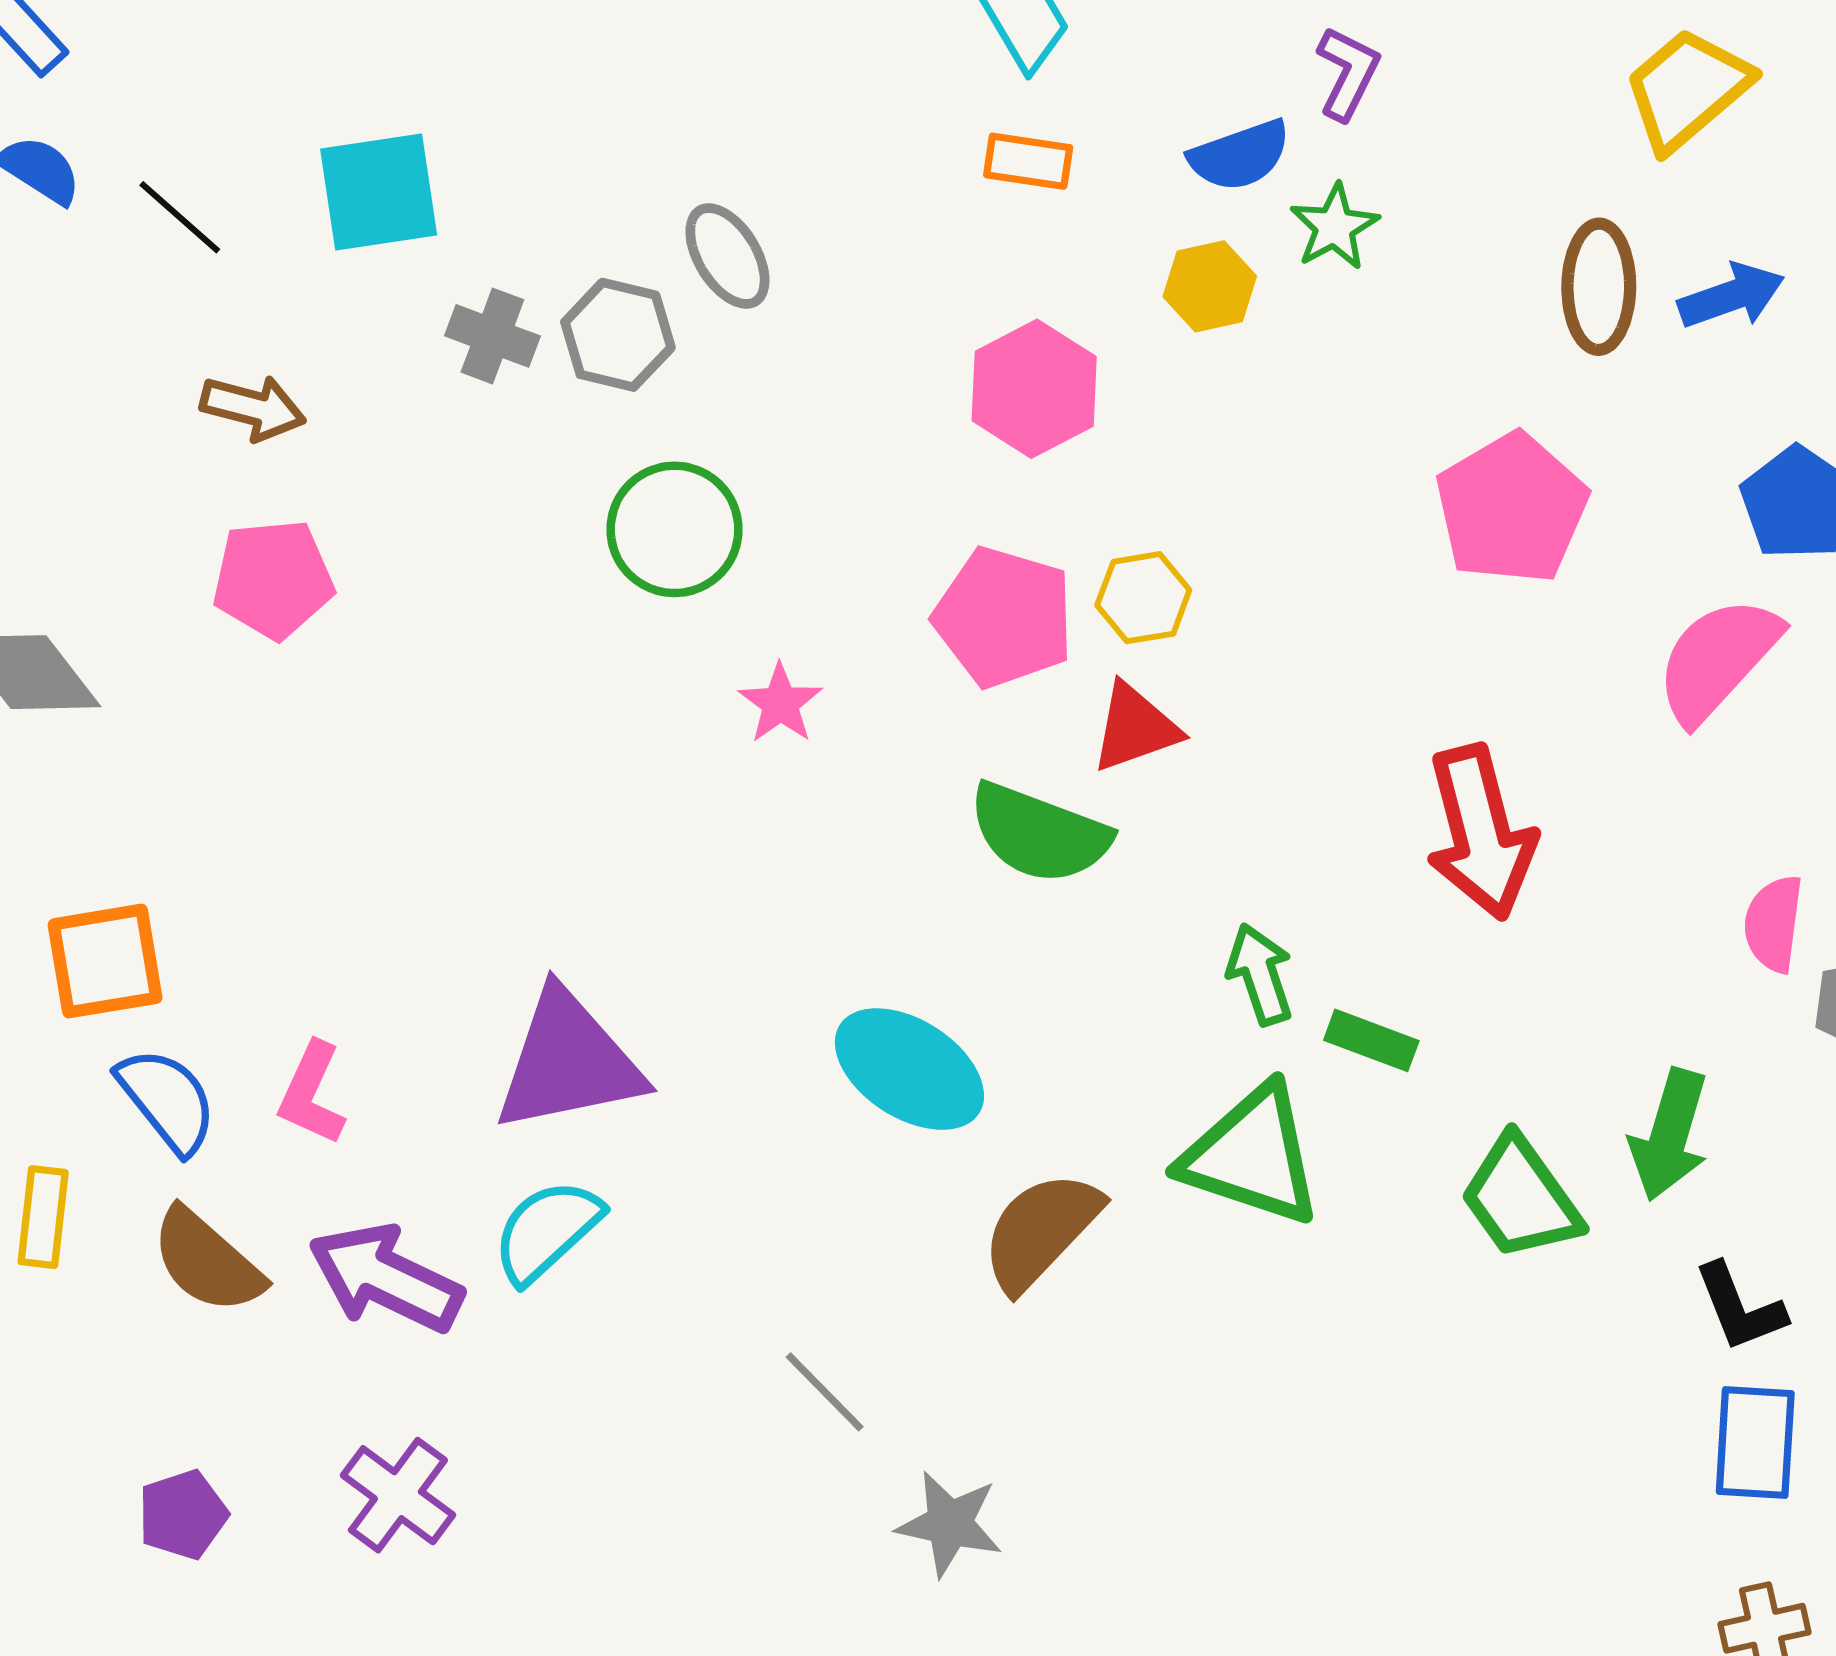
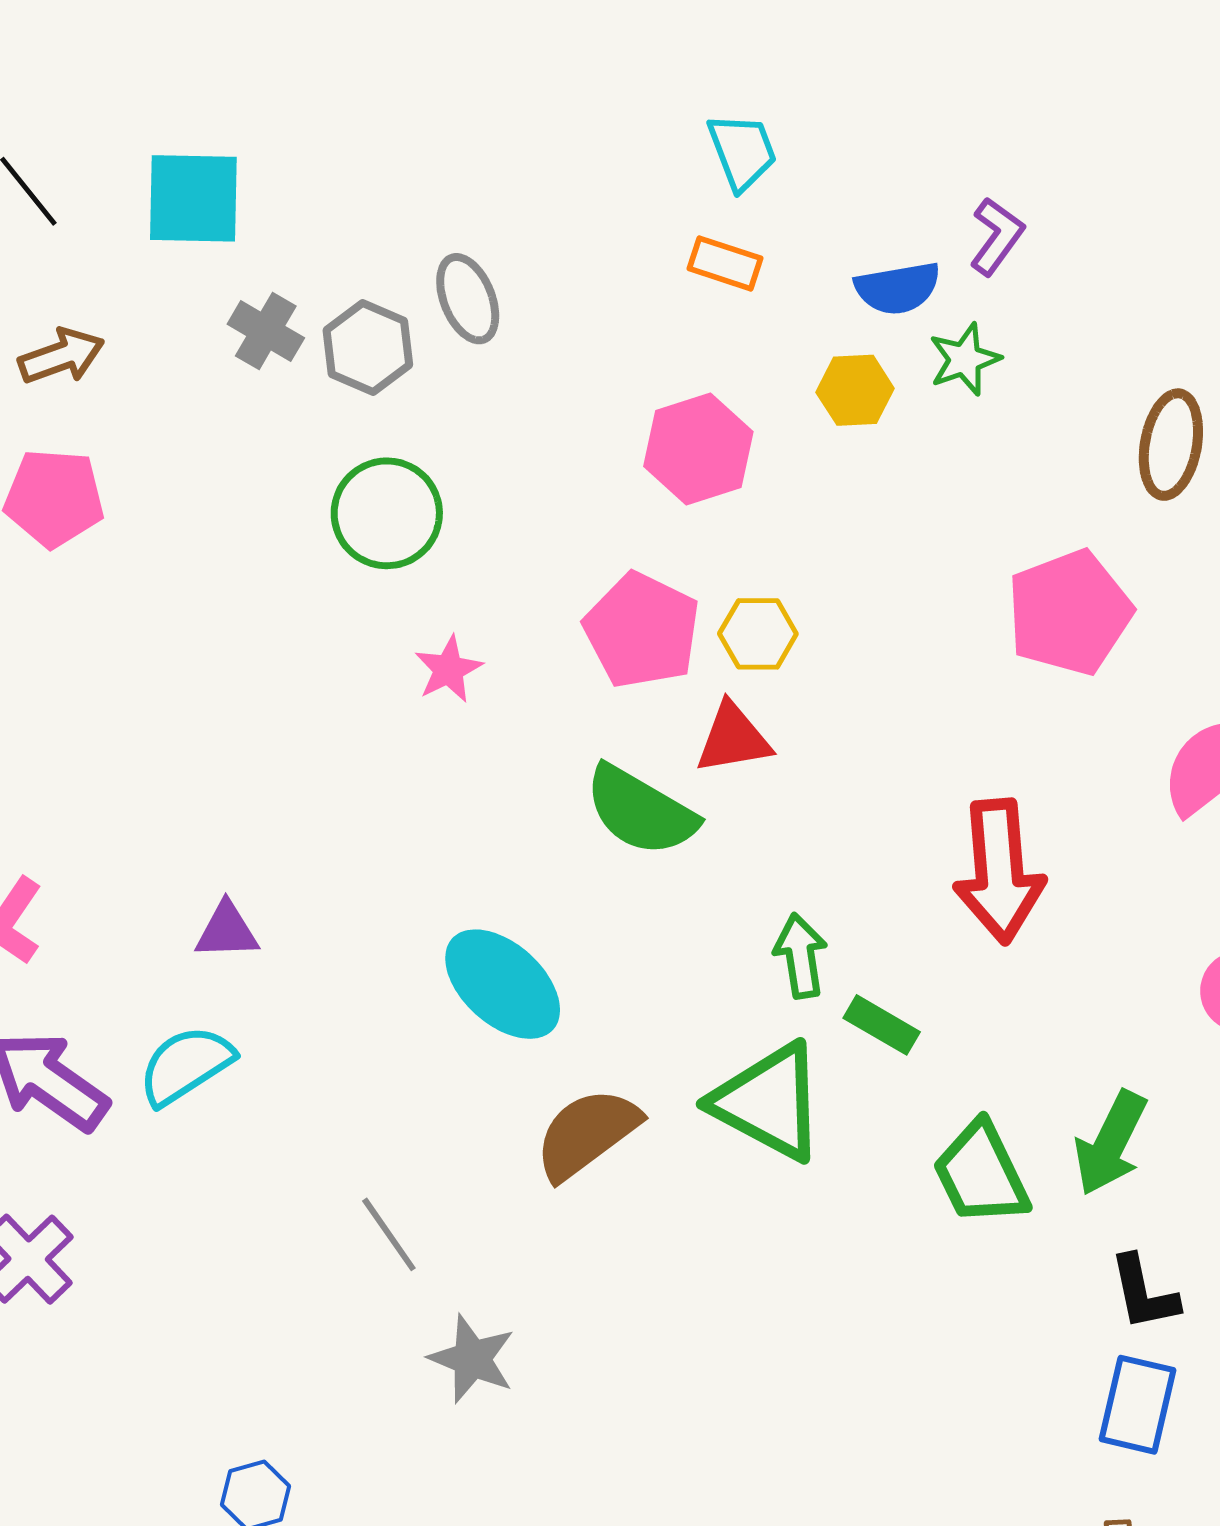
brown arrow: (253, 408) -> (61, 356), turned -44
purple triangle: (568, 1062) -> (227, 931), size x0.5

